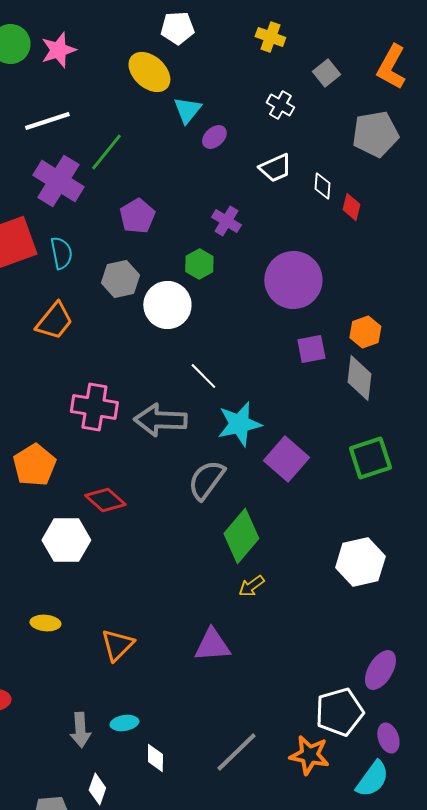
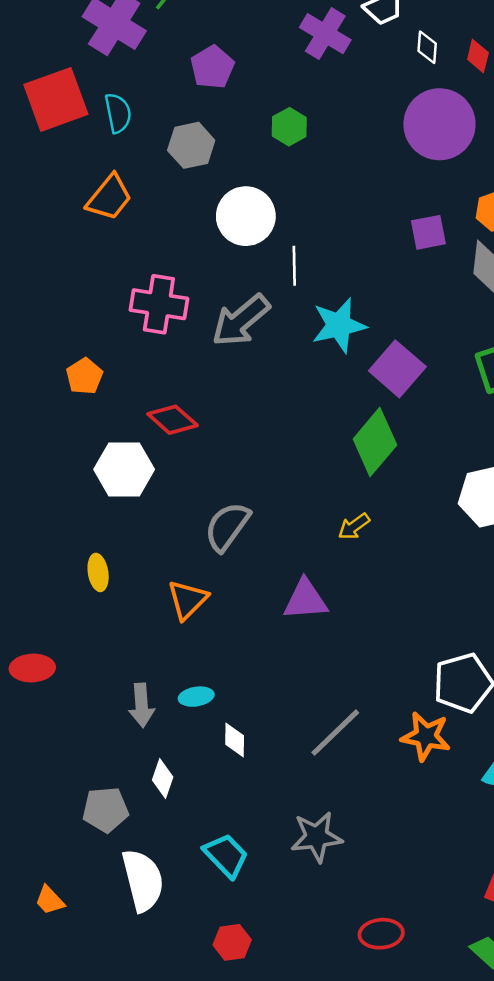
white diamond: (322, 186) -> (427, 47), moved
purple cross: (226, 221) -> (325, 34), moved, size x1.4
purple circle: (293, 280) -> (439, 124), moved
white circle: (167, 305) -> (246, 216), moved
white line: (203, 376) -> (294, 266), turned 44
gray arrow: (160, 420) -> (241, 320), turned -42
orange pentagon: (34, 465) -> (84, 376), size x0.7
gray semicircle: (206, 480) -> (227, 526), moved
green diamond: (241, 536) -> (375, 442), moved
yellow ellipse: (45, 623) -> (98, 572), turned 76

